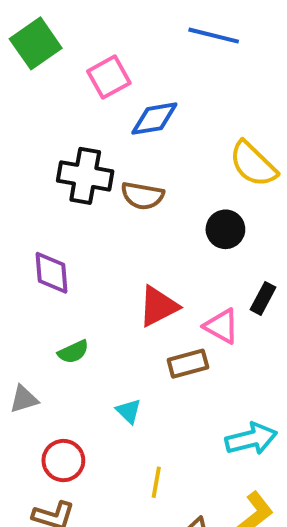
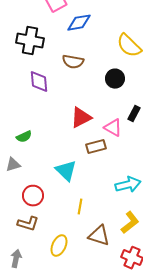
black cross: (85, 176) -> (30, 41), moved
purple diamond: (52, 273) -> (39, 82), moved
green semicircle: (73, 352) -> (24, 137), moved
cyan triangle: (129, 411) -> (66, 171), size x1.6

